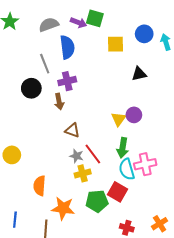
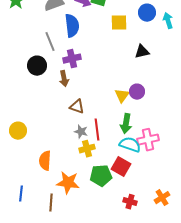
red line: (93, 154) -> (97, 130), turned 30
cyan semicircle: (127, 169) -> (130, 145), turned 125

